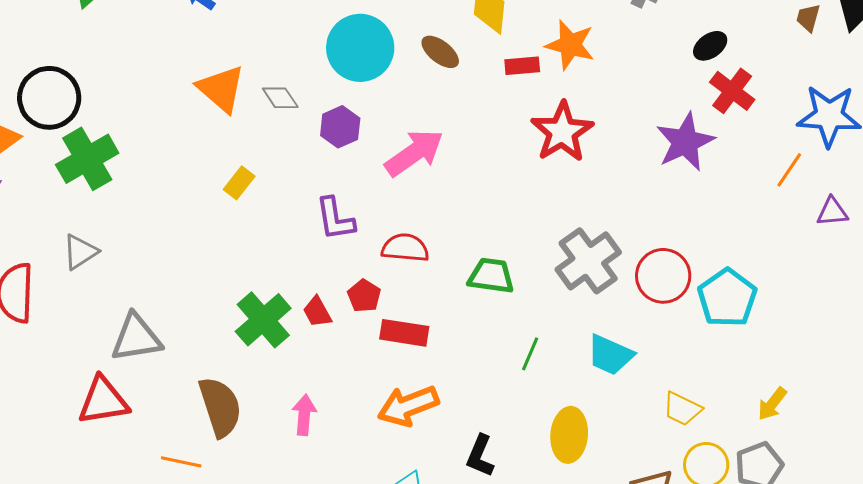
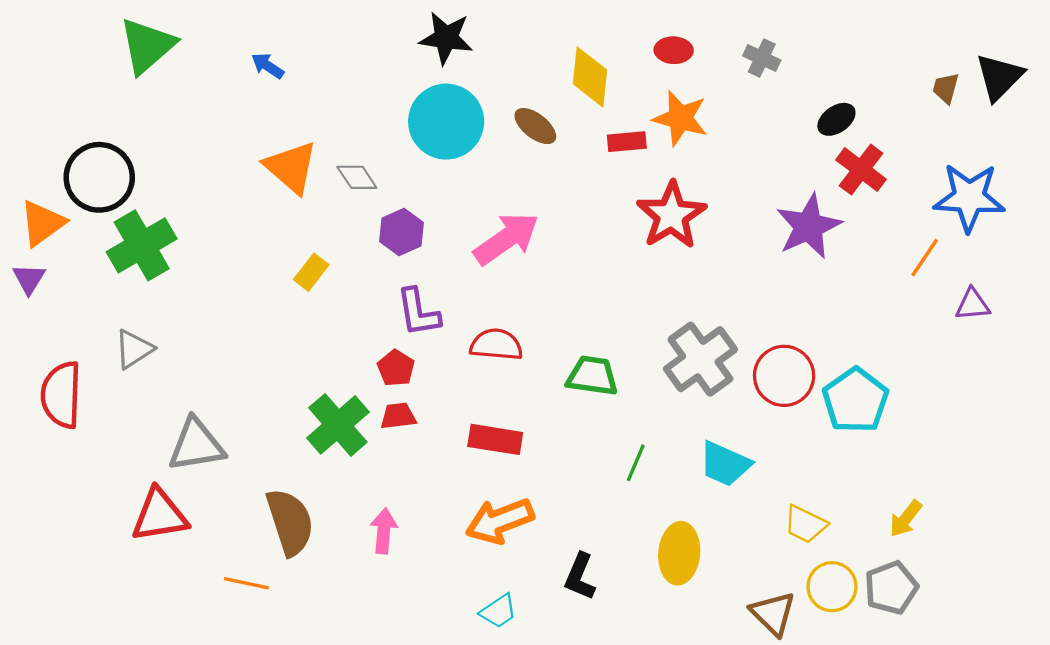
purple hexagon: (340, 127) -> (402, 232), moved
red pentagon: (364, 296) -> (396, 368), moved
red trapezoid: (317, 312) -> (398, 416), turned 112

